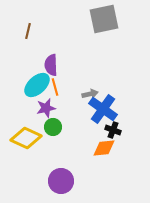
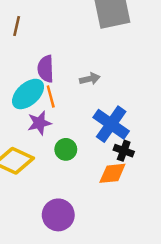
gray arrow: (90, 94) -> (90, 79), moved
green circle: (53, 127) -> (66, 149), moved

